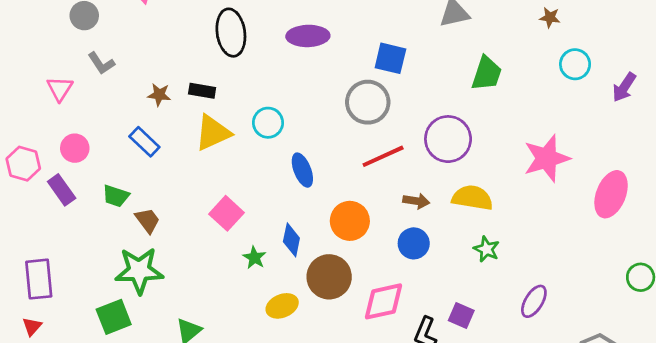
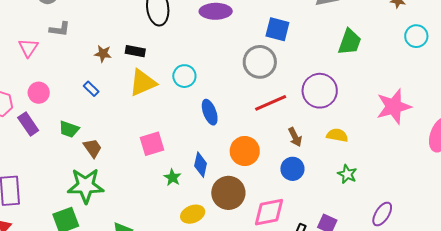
gray L-shape: (101, 63) -> (60, 29), turned -50
blue rectangle: (144, 142) -> (91, 89), size x0.7
yellow semicircle: (472, 198) -> (337, 135), size x0.7
brown arrow: (416, 201) -> (295, 137), turned 54
pink square: (227, 213) -> (152, 144), turned 30

